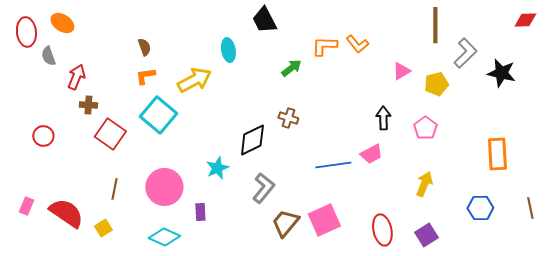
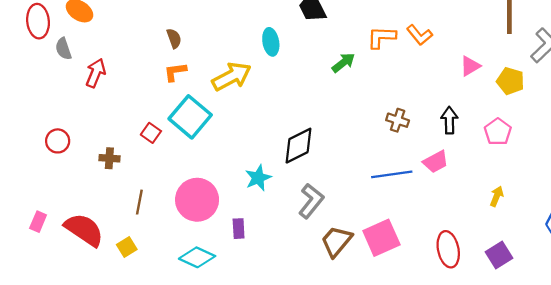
yellow pentagon: (436, 84) -> (510, 81), turned 30
brown cross: (88, 105) -> (109, 158), moved
brown cross: (288, 118) -> (398, 120), moved
red square: (110, 134) -> (151, 133), moved, size x0.6
yellow arrow: (424, 184) -> (497, 196), size x0.7

